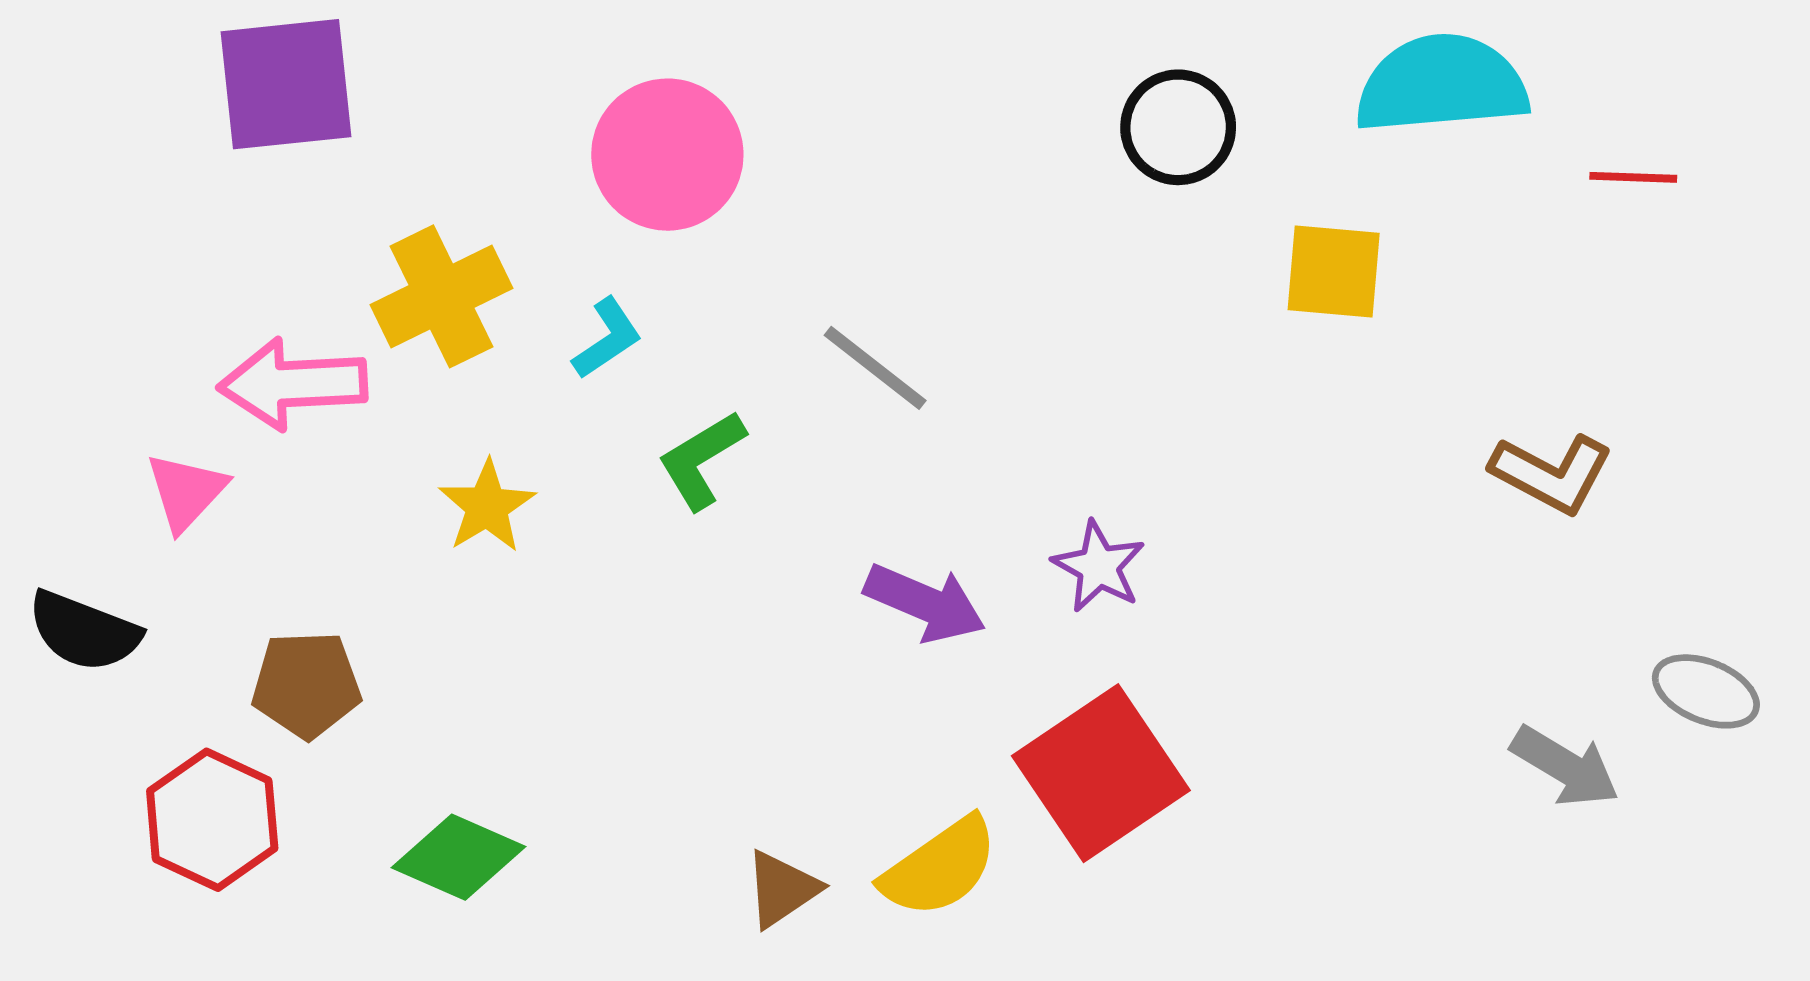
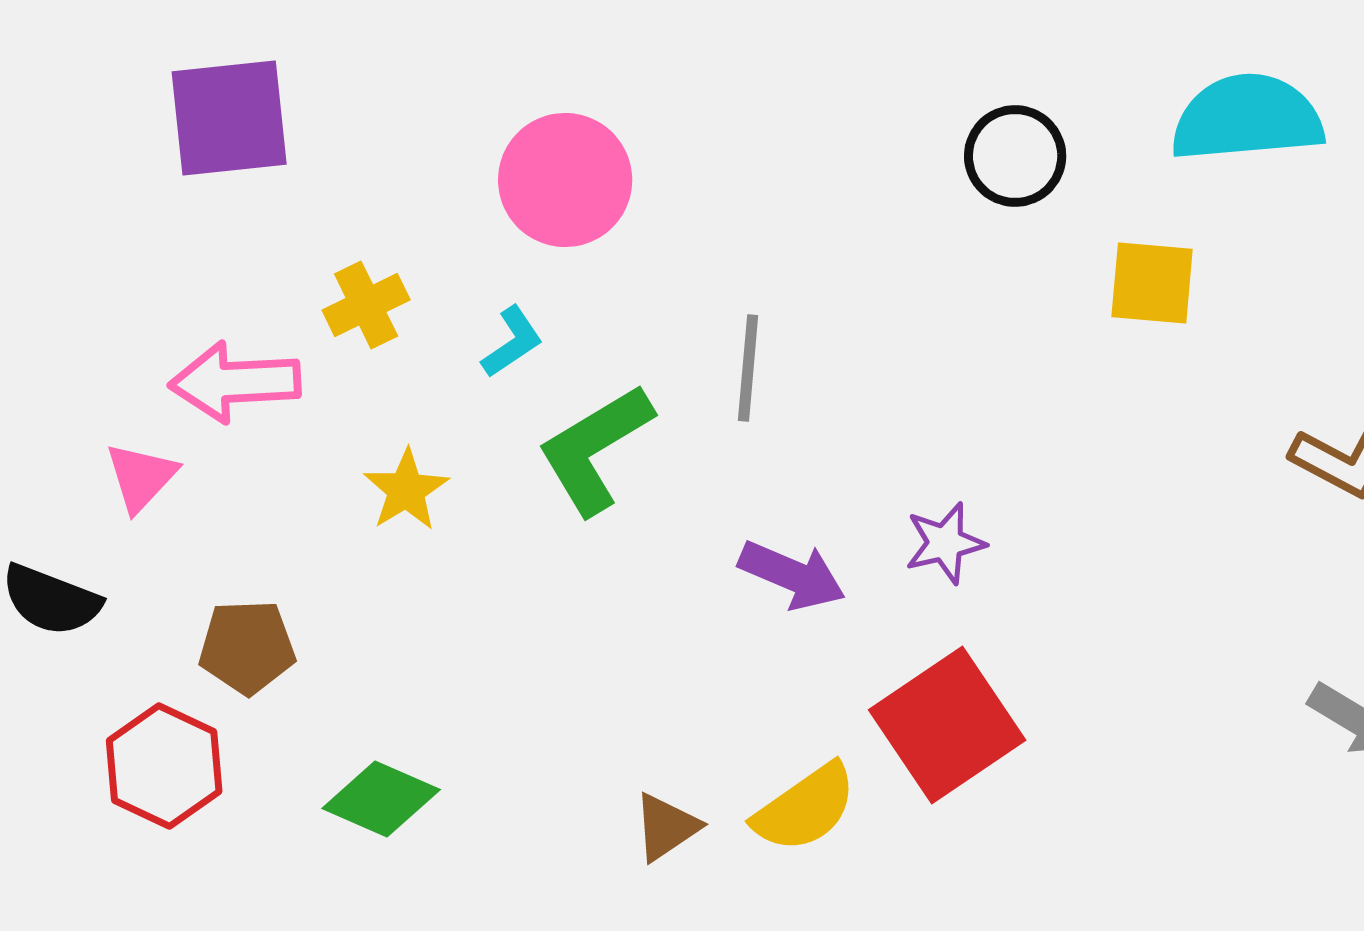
yellow cross: (442, 296) -> (366, 305), size x0.7
gray line: (875, 368) -> (748, 368), turned 57
green L-shape: (701, 460) -> (595, 449), size x1.5
purple star: (1099, 567) -> (945, 543), turned 30

